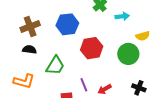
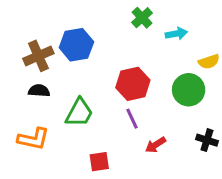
blue hexagon: (67, 24) -> (76, 45), moved
purple line: (84, 85) -> (132, 119), moved

